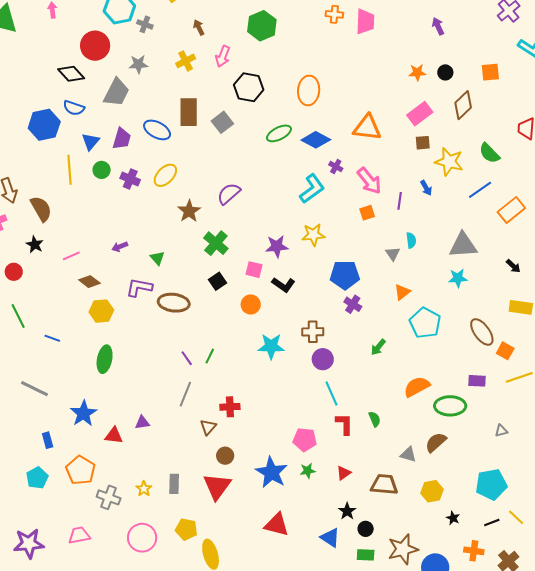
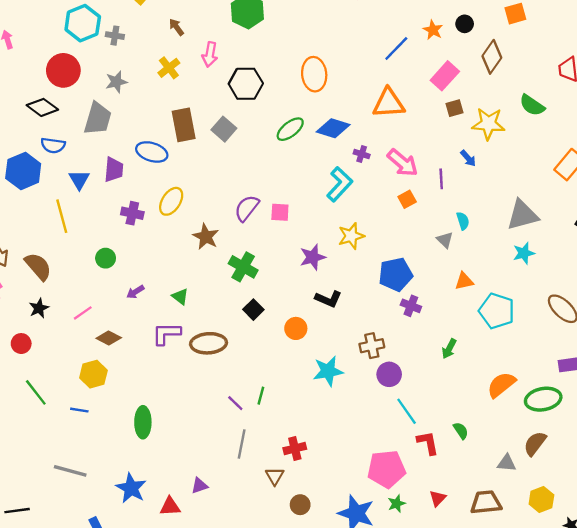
orange star: (417, 72) -> (433, 30), turned -30
green circle: (102, 170) -> (106, 258), moved
blue line: (480, 190) -> (396, 49), moved
black star: (35, 245) -> (39, 308), turned 30
pink square: (254, 270) -> (280, 212), moved
orange triangle: (402, 292) -> (464, 281), turned 36
yellow hexagon: (101, 311) -> (93, 374), moved
pink pentagon: (305, 440) -> (386, 469), size x1.4

